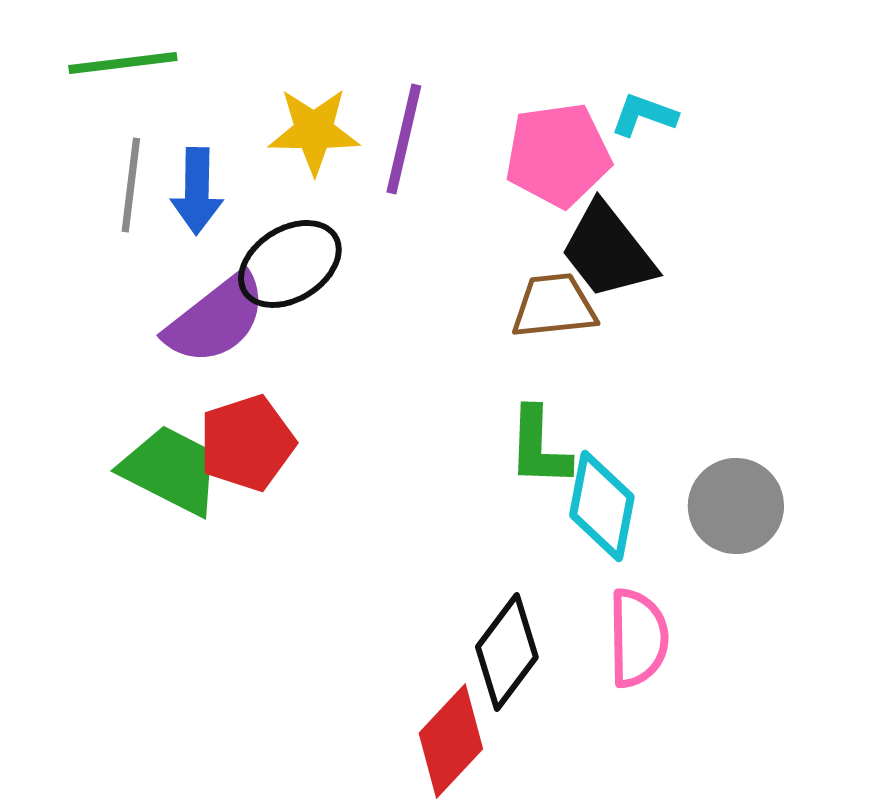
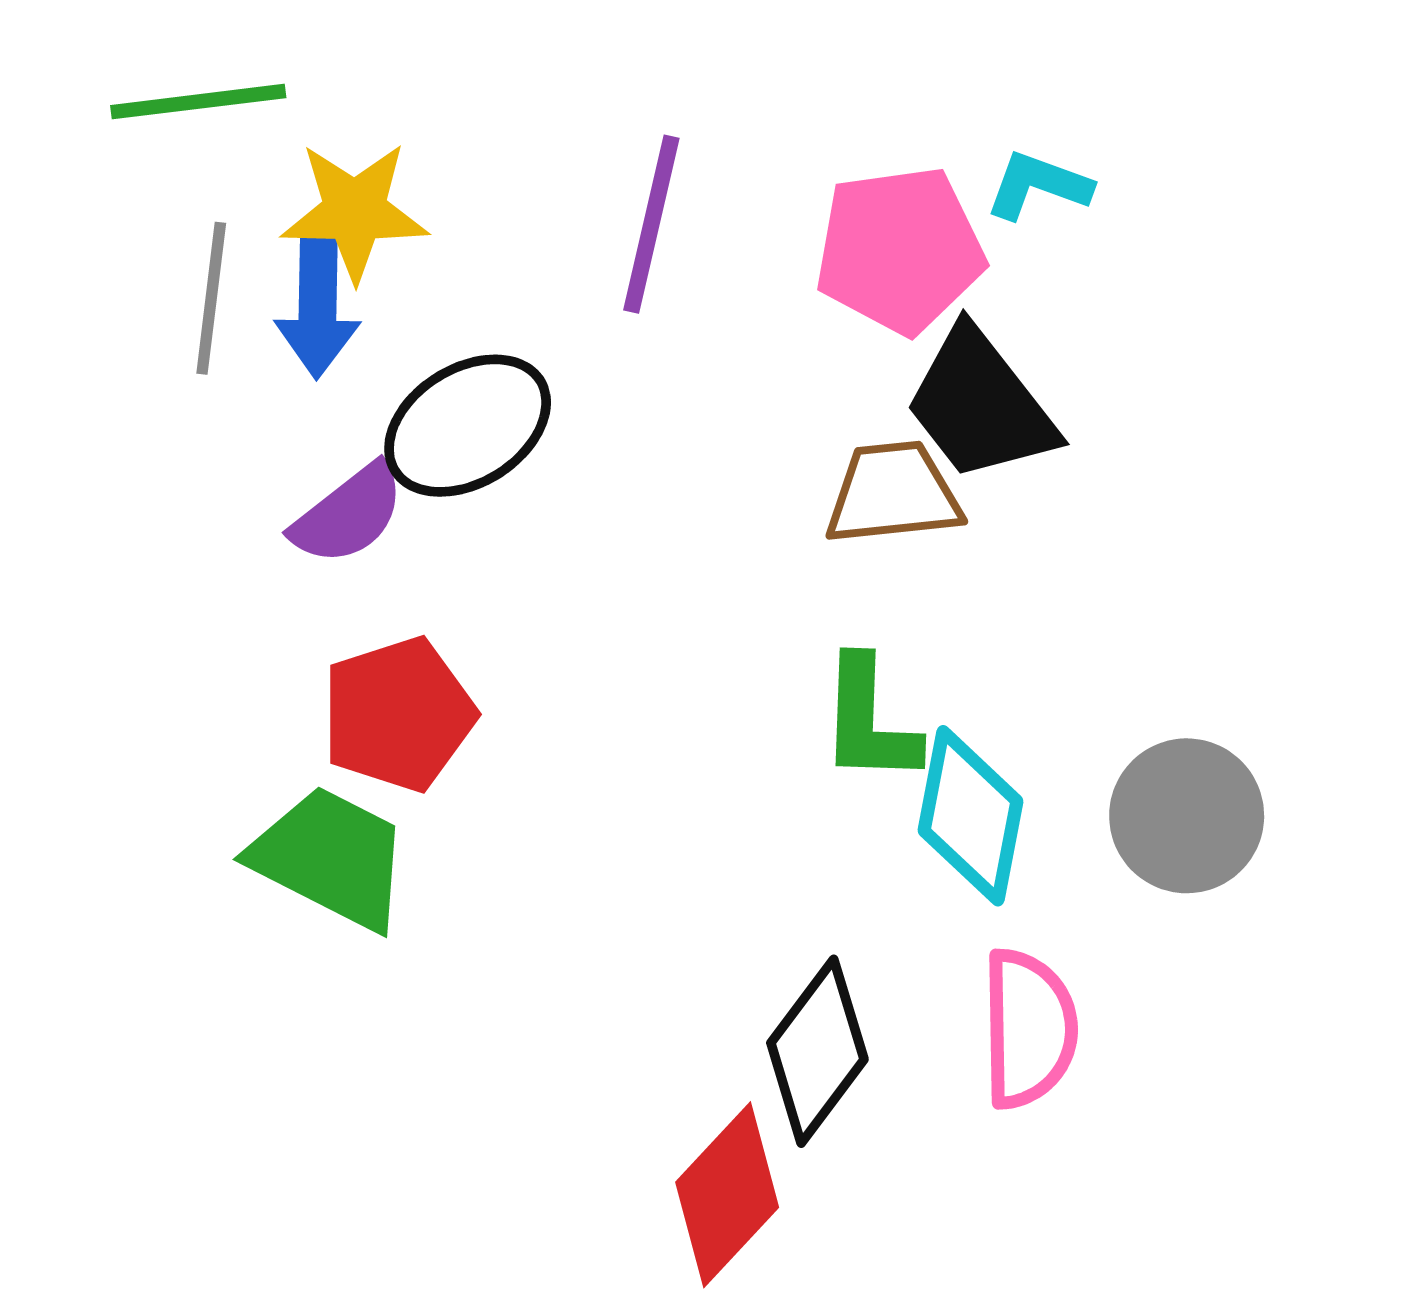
yellow star: (314, 131) -> (355, 211), moved
purple semicircle: (216, 319) -> (348, 514), size x0.7
green trapezoid: (171, 470) -> (331, 858), moved

